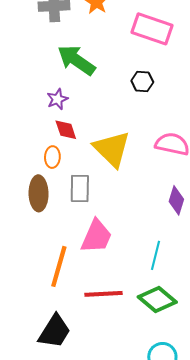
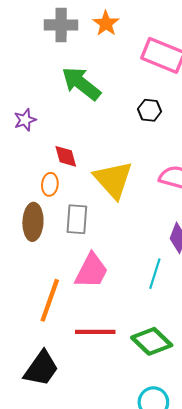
purple star: (57, 99) -> (25, 120), moved
cyan line: (156, 255) -> (155, 274), moved

